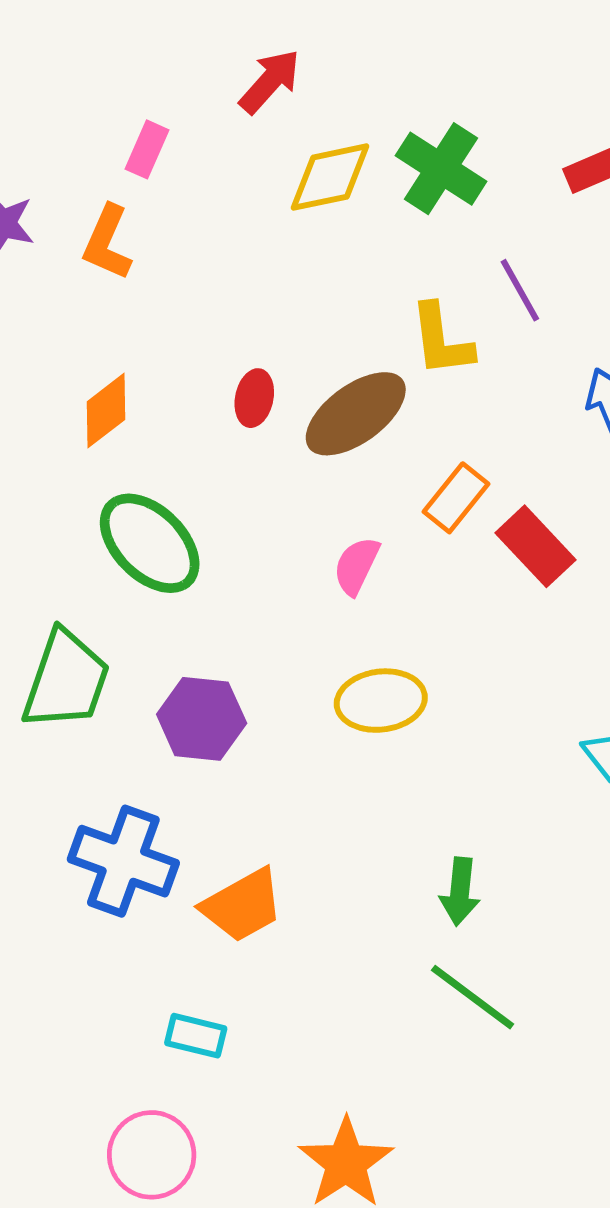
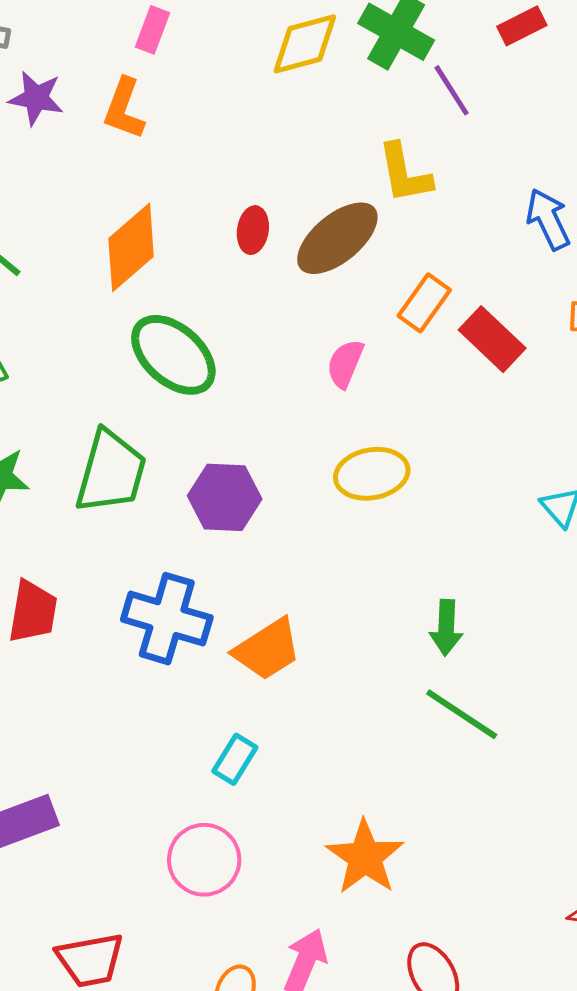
purple line: (520, 290) -> (452, 90), moved
orange diamond: (106, 411) -> (131, 247), size x1.4
cyan rectangle: (196, 1036) -> (235, 759), turned -69

